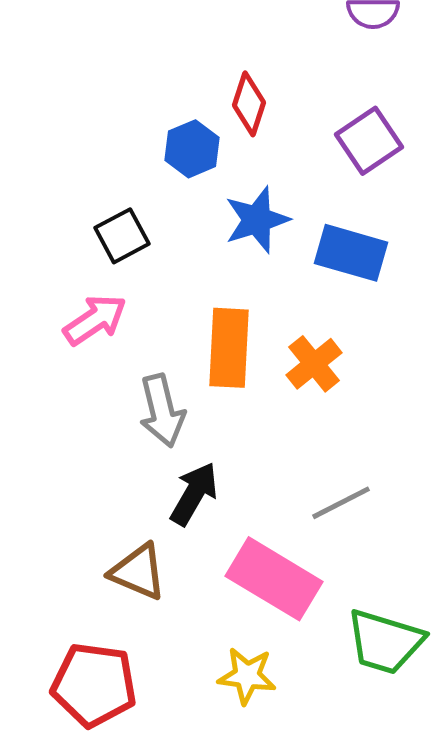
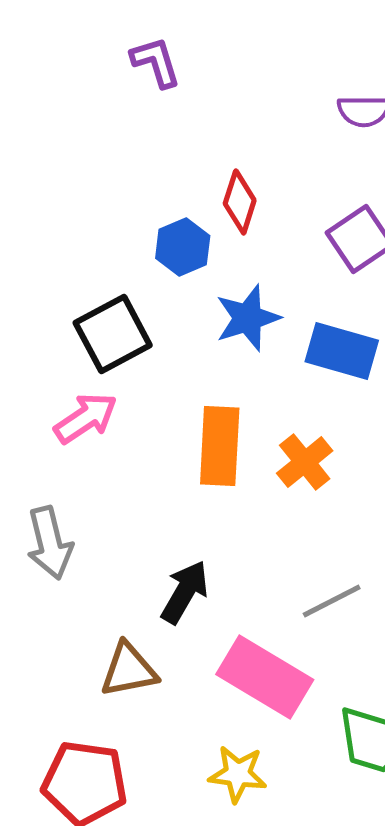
black square: (122, 236) -> (113, 334), size x1.4
gray arrow: (162, 411) -> (50, 543), moved
brown triangle: (138, 572) -> (129, 670), turned -34

